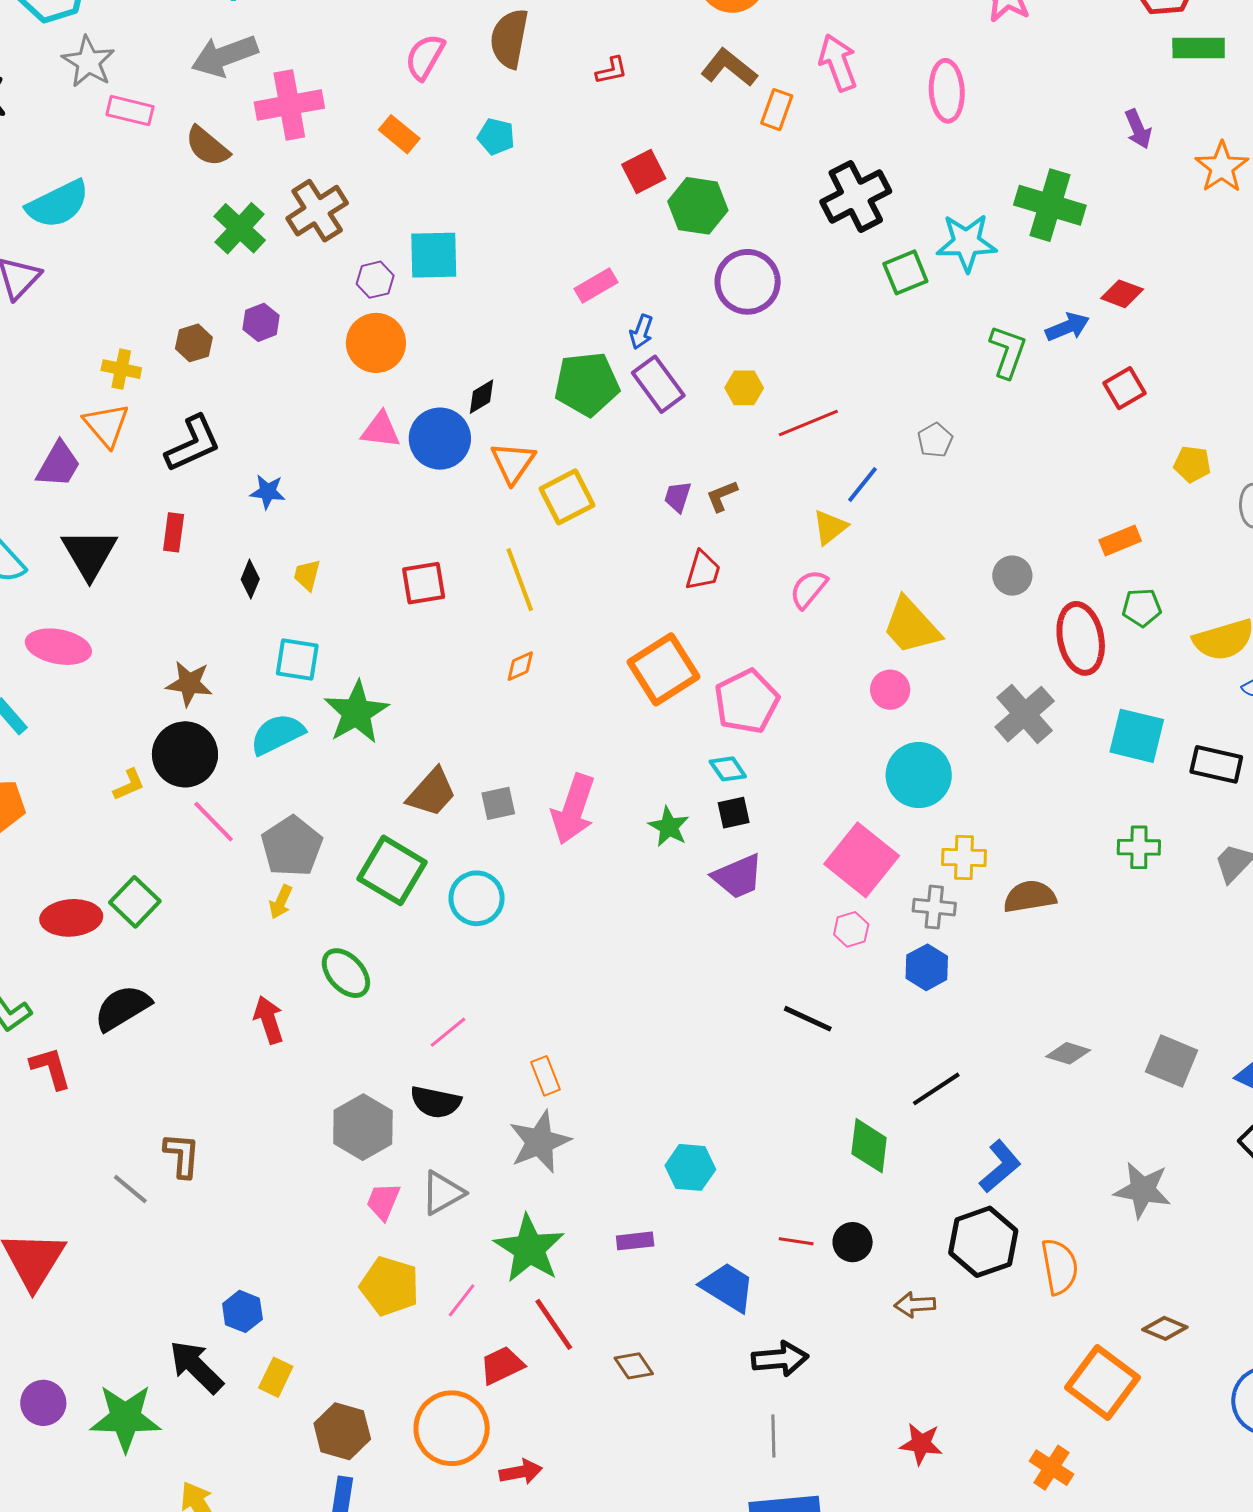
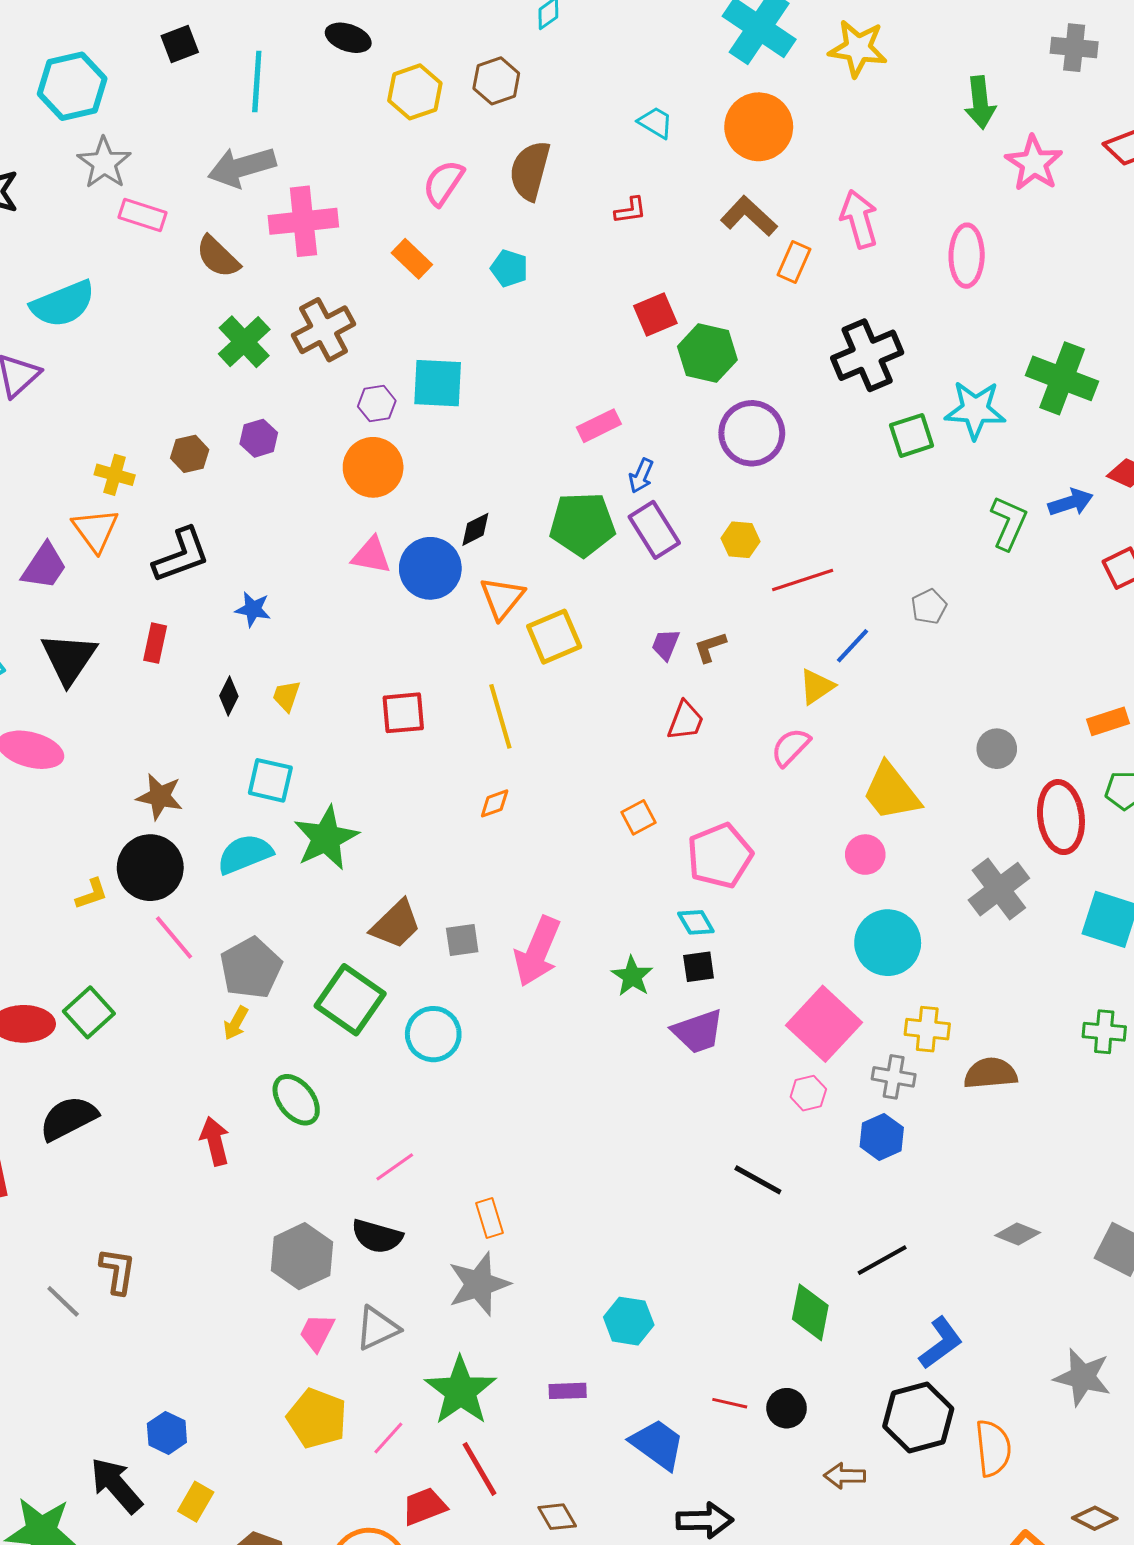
orange square: (664, 669) -> (639, 817), size x0.5

